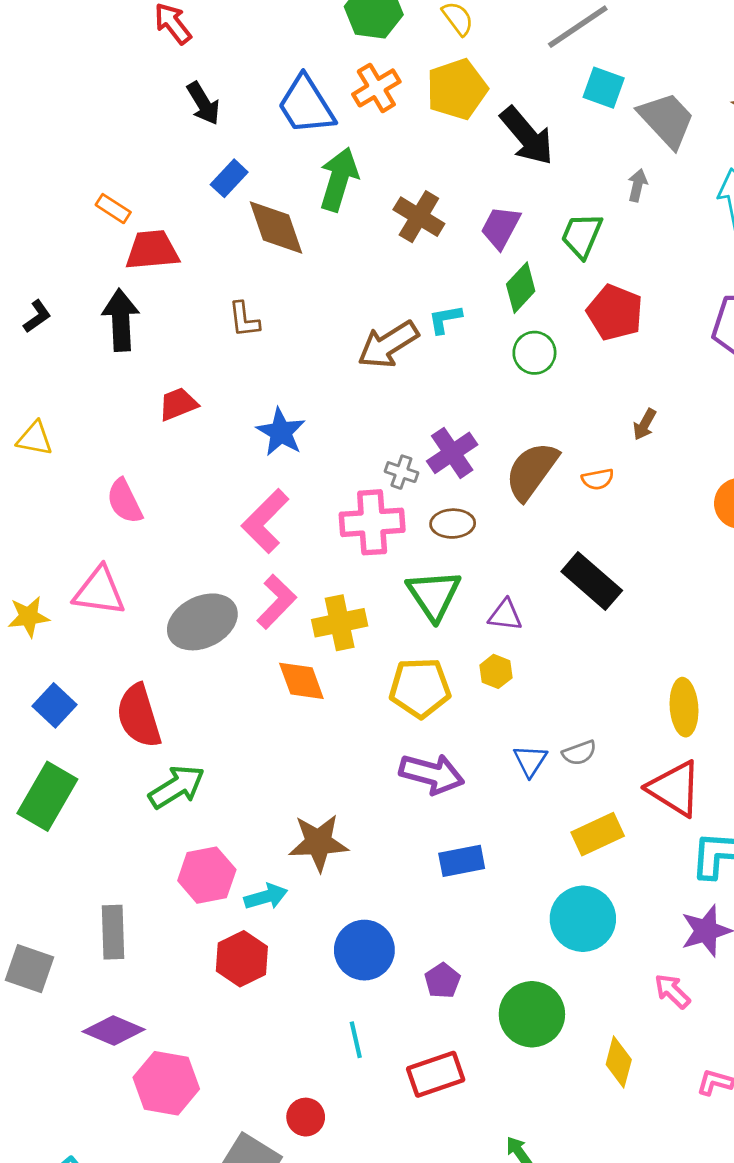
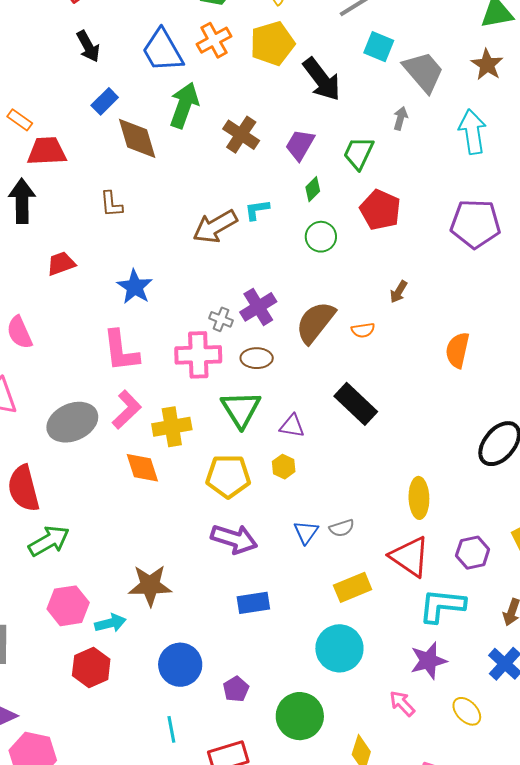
green diamond: (521, 288) -> (313, 189), size x0.7
pink L-shape: (265, 521) -> (121, 351), turned -54

